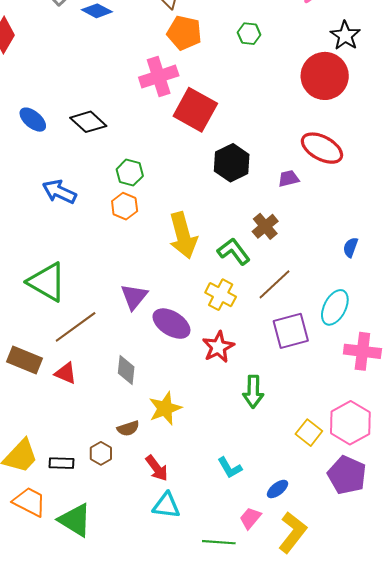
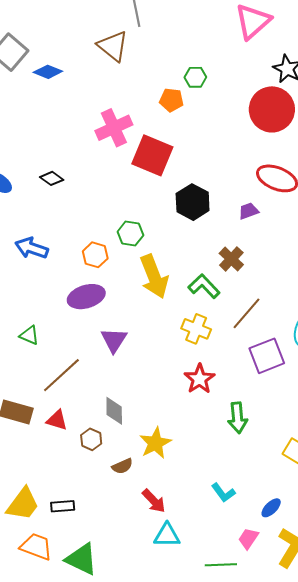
orange pentagon: (184, 33) -> (171, 100), moved, size x0.7
black diamond: (88, 122) -> (52, 178), size x0.7
green hexagon: (130, 173) -> (130, 233), moved
green triangle: (47, 282) -> (29, 335), size x0.5
purple ellipse: (171, 324) -> (86, 297), moved, turned -42
brown hexagon: (101, 453) -> (91, 439), moved

